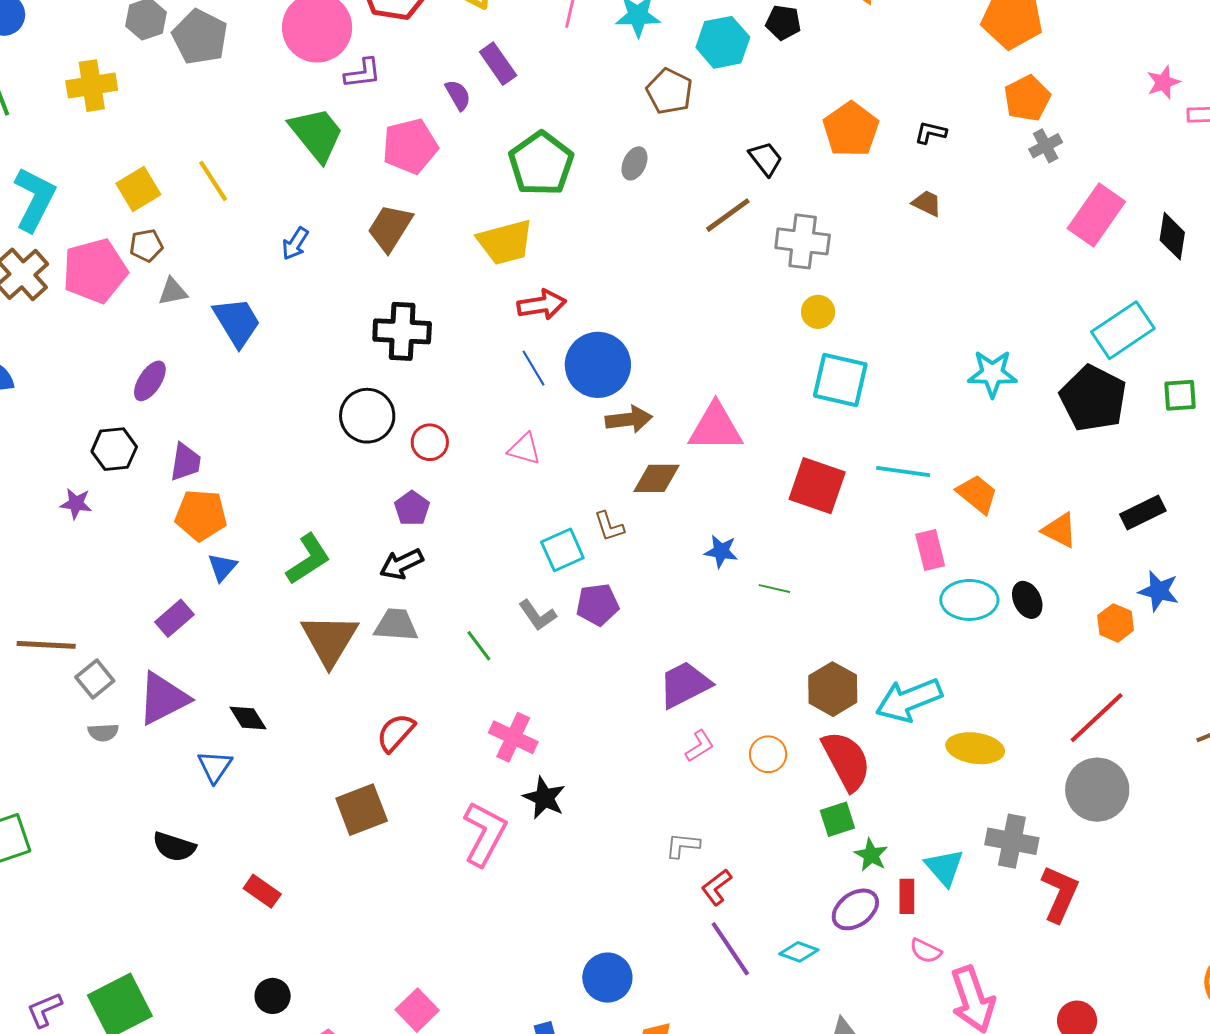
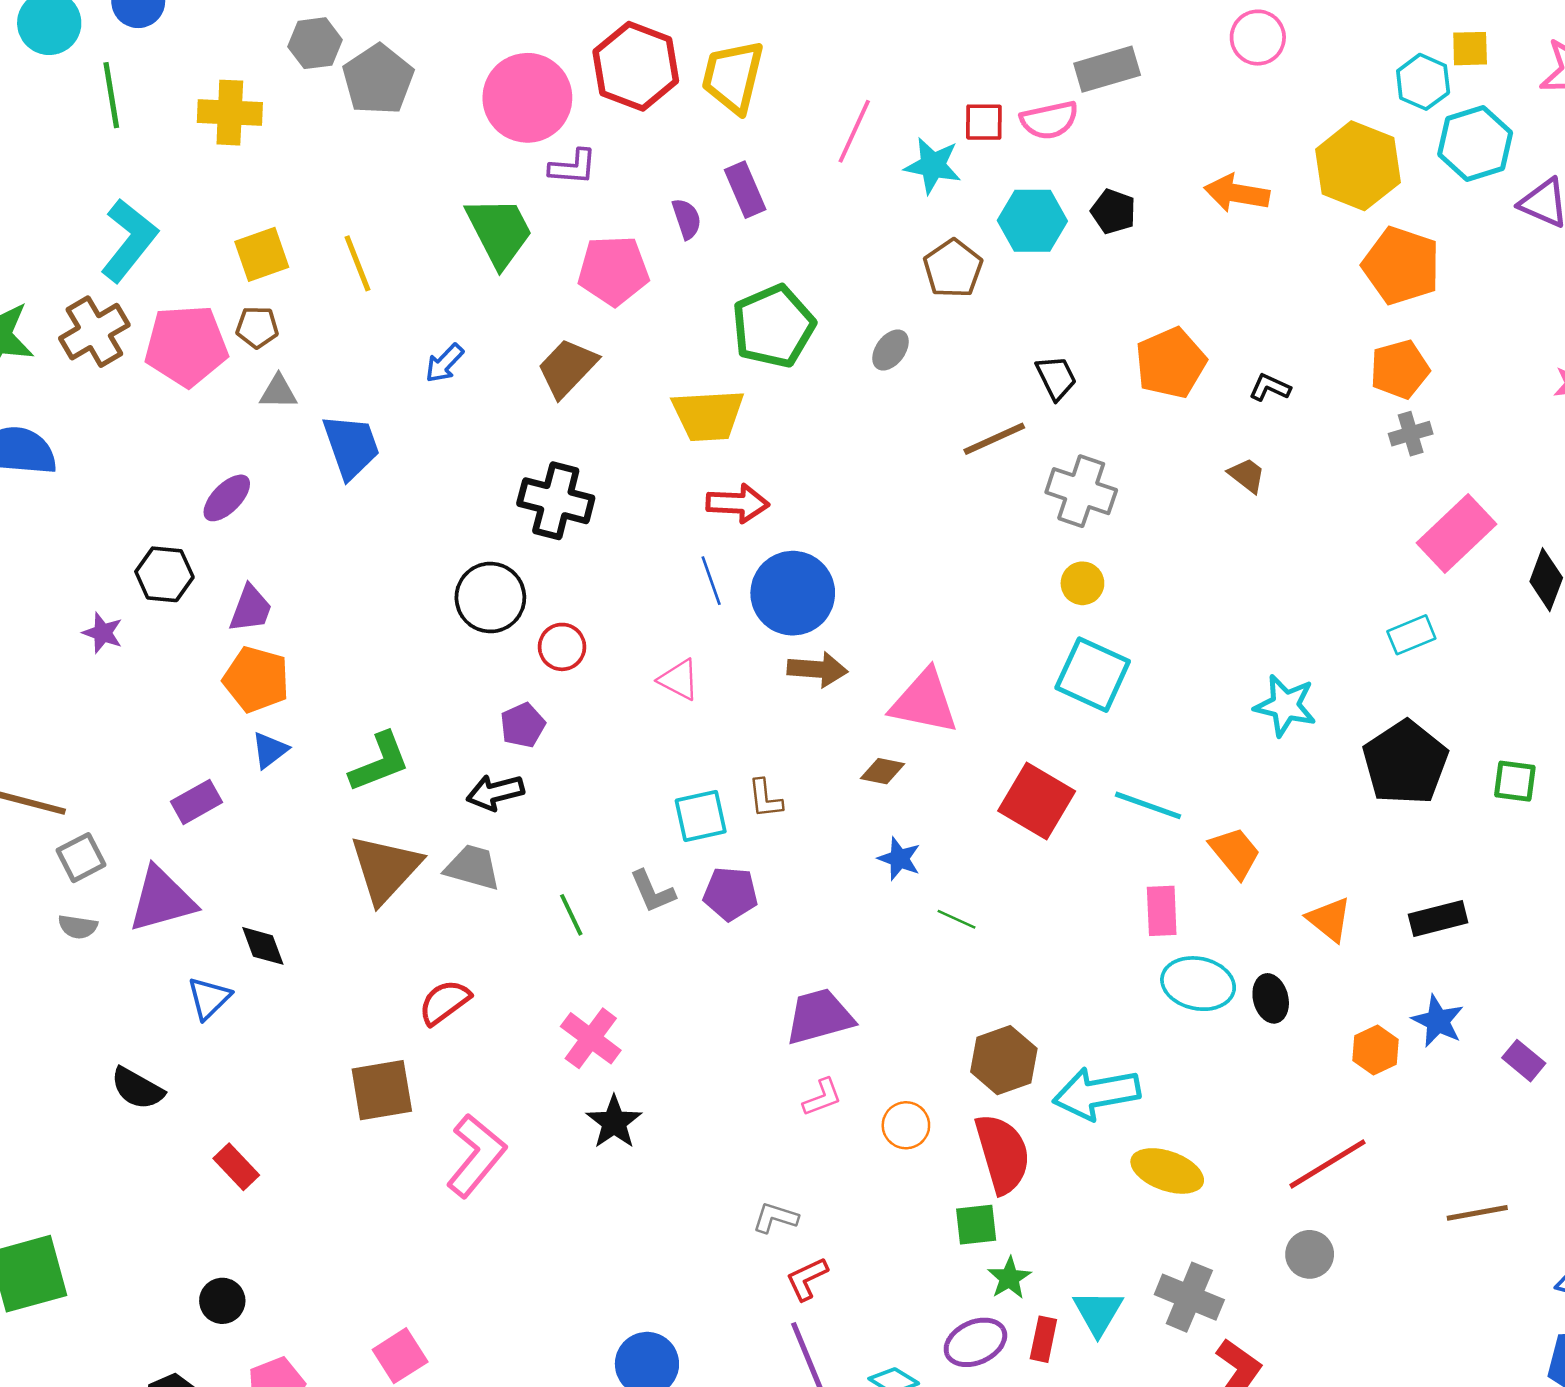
cyan rectangle: (1123, 330) -> (1411, 635), moved, size x0.6
brown diamond: (657, 478) -> (883, 771), moved, size x0.7
gray circle: (1097, 790) -> (1310, 1254), size x0.6
pink L-shape: (485, 834) -> (476, 1156), moved

